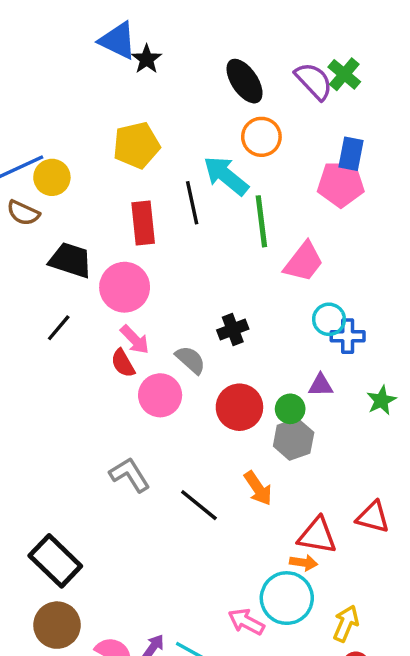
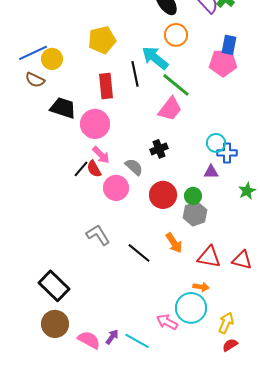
green line: (261, 221) -> (176, 85), turned -44
pink trapezoid: (304, 262) -> (170, 109), moved
black line: (59, 328) -> (81, 169), moved
purple triangle: (321, 385) -> (211, 172), moved
red triangle: (317, 536) -> (209, 257), moved

